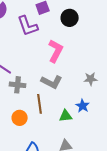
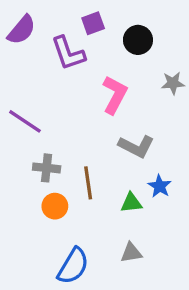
gray star: (91, 79) -> (173, 83), moved
gray L-shape: (52, 82) -> (136, 146), moved
gray cross: (18, 85) -> (47, 168), moved

